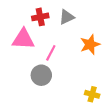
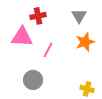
gray triangle: (67, 17) -> (79, 16), moved, turned -35
gray circle: (41, 75) -> (33, 80), moved

